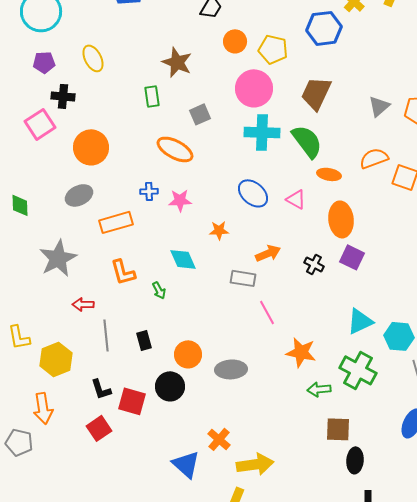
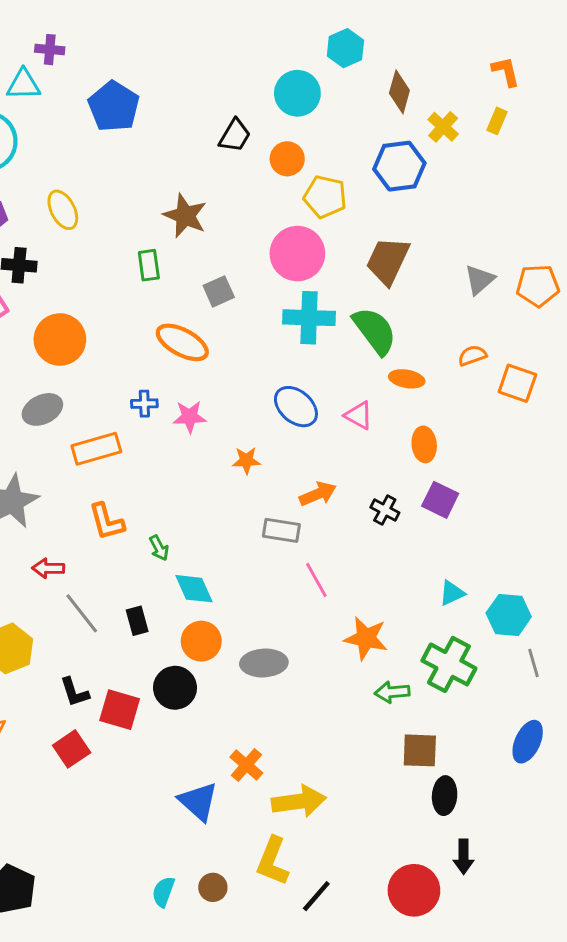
orange circle: (235, 41) -> (287, 159), moved
orange semicircle: (374, 158) -> (472, 356), size x0.7
orange ellipse: (341, 219) -> (424, 444), size x0.7
cyan diamond: (183, 259) -> (194, 589), moved
cyan triangle: (360, 321) -> (452, 593), size x0.7
gray line: (106, 335) -> (82, 613), turned -32

